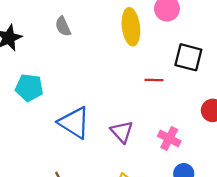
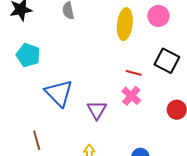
pink cross: (169, 138) -> (131, 96), moved

